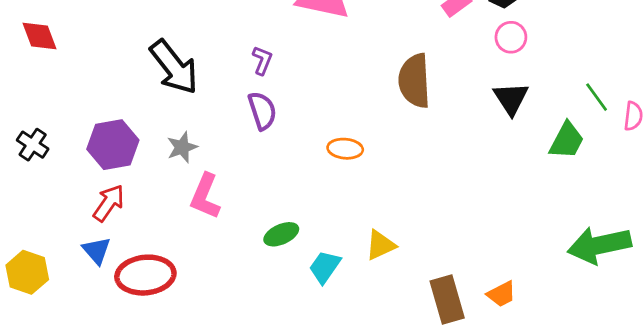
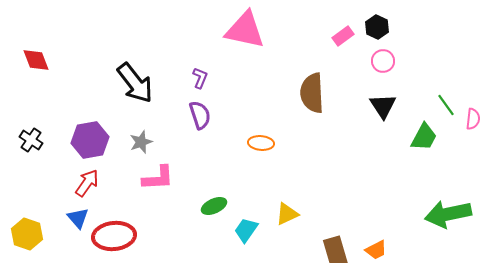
pink L-shape: (205, 196) -> (158, 178), turned -116

